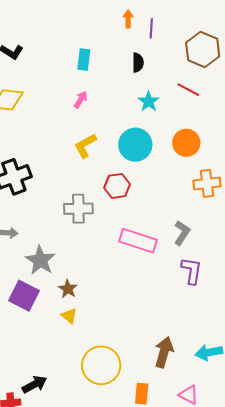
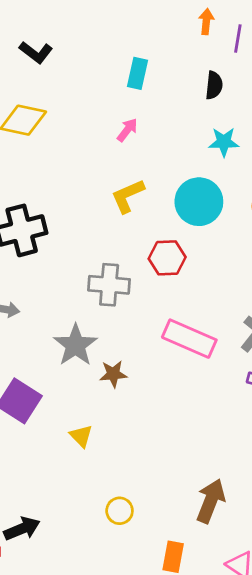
cyan star: (149, 101) -> (224, 142), turned 30
gray star: (40, 260) -> (75, 345), moved
brown star: (68, 289) -> (113, 374), moved, turned 30
yellow circle: (101, 365) -> (120, 511), size x0.5

